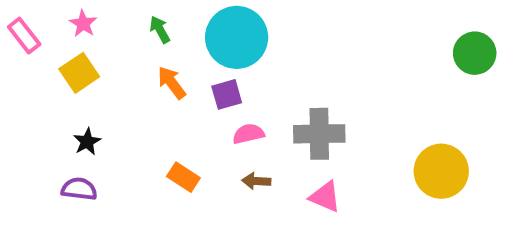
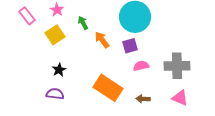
green arrow: (160, 30) -> (83, 23), moved
orange rectangle: (183, 177) -> (108, 88), size x1.8
brown arrow: (256, 181) -> (143, 99), moved

